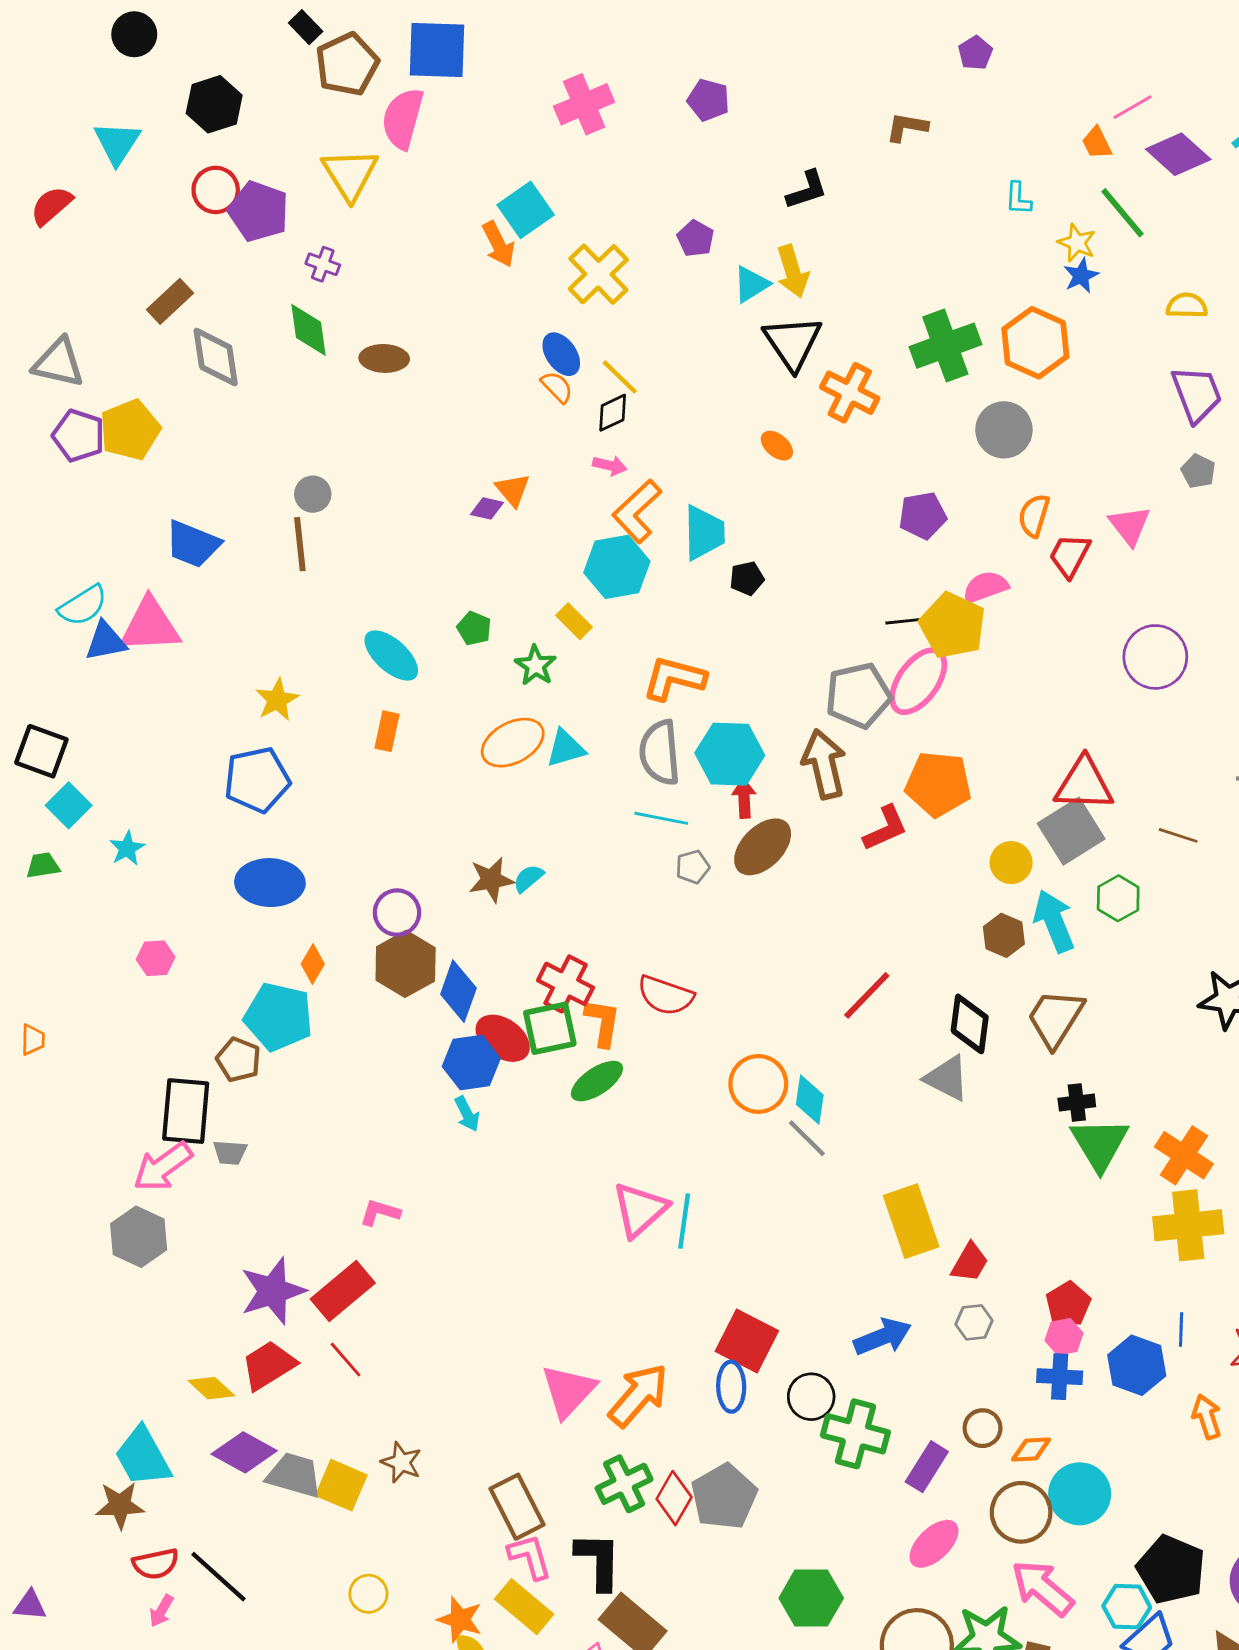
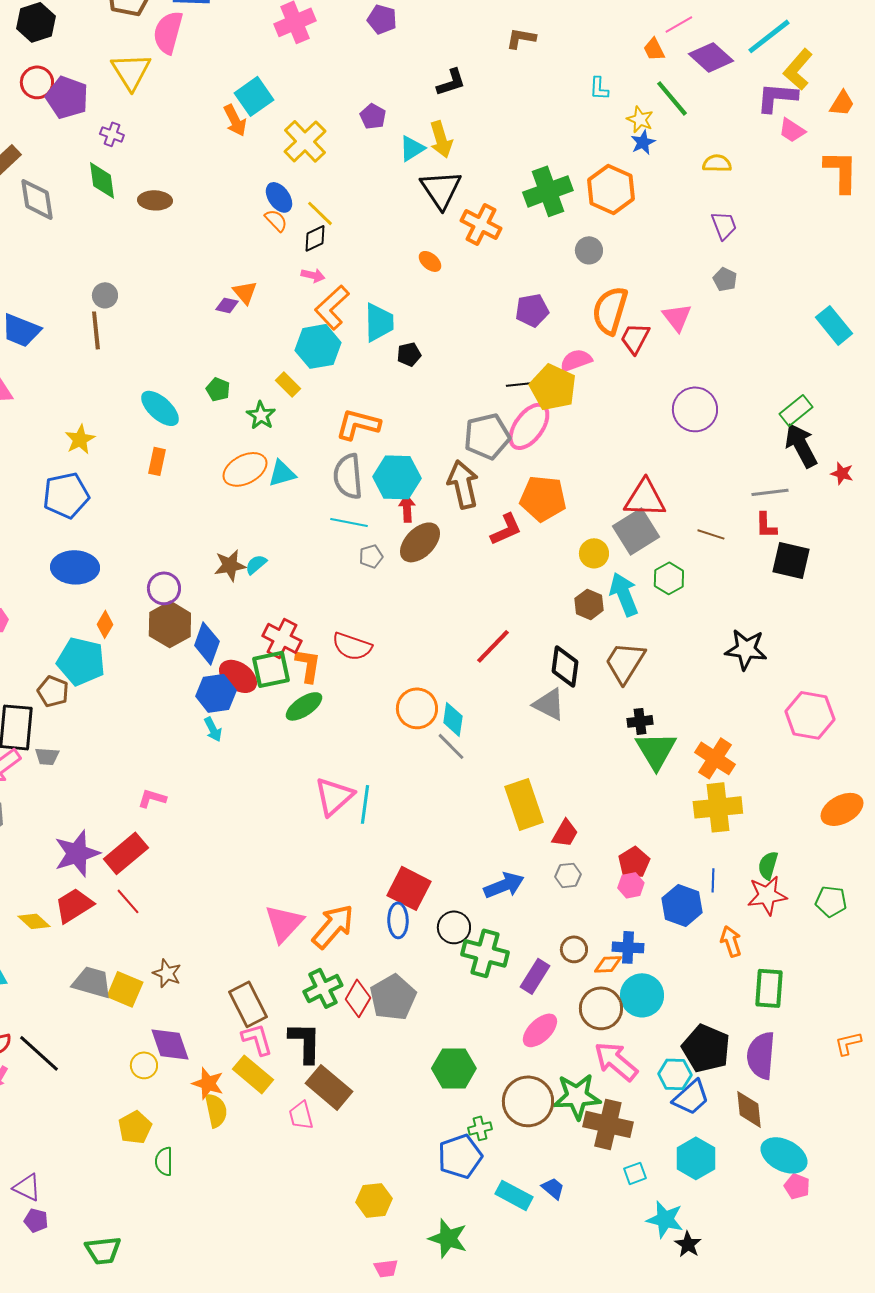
purple trapezoid: (1197, 394) -> (724, 225), size x0.7
gray circle: (1004, 430) -> (589, 250), size x0.7
orange semicircle: (1034, 516) -> (610, 310), size x1.6
blue cross: (1060, 1377) -> (628, 947), moved
purple diamond: (244, 1452) -> (170, 1044), moved, turned 42

